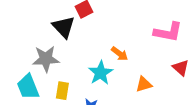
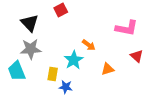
black triangle: (64, 27) -> (30, 23), moved
yellow rectangle: (62, 91) -> (53, 74), moved

